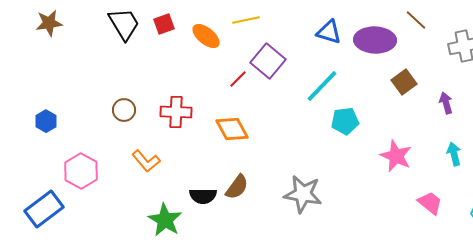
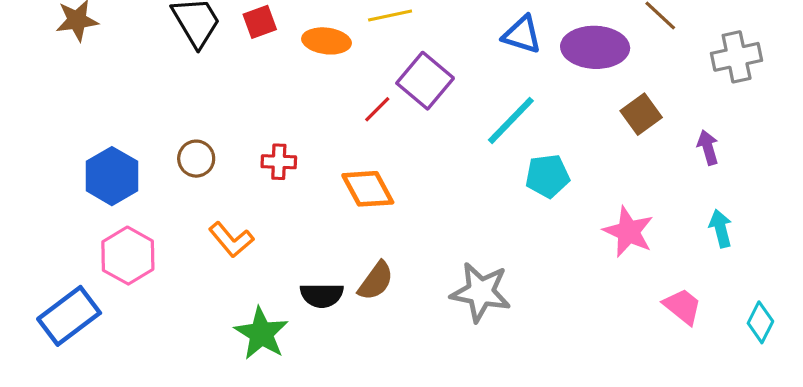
orange ellipse: (206, 36) -> (327, 41), turned -32
red cross: (176, 112) -> (279, 162), size x0.7
blue hexagon: (46, 121) -> (112, 176), moved, size x1.6

